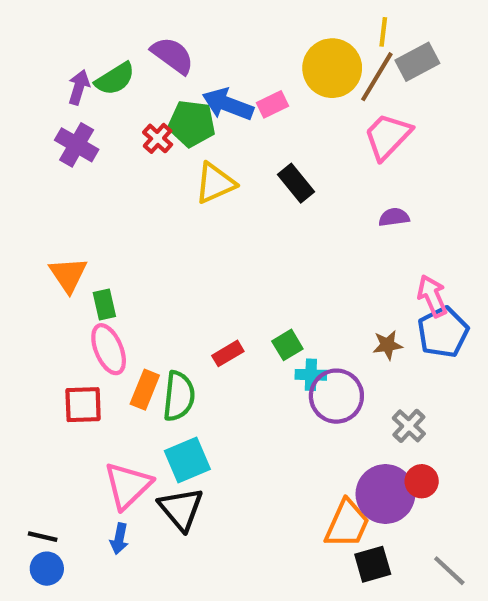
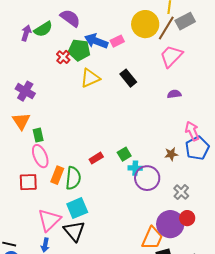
purple cross: (77, 145) -> (25, 91), moved

